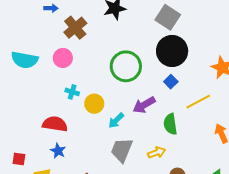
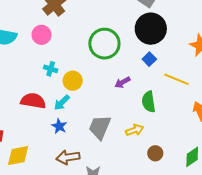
yellow line: (198, 102) -> (177, 79), turned 50
purple arrow: (144, 105) -> (122, 82), size x0.7
cyan arrow: (116, 120) -> (62, 103), moved
blue star: (58, 151) -> (59, 126), moved

